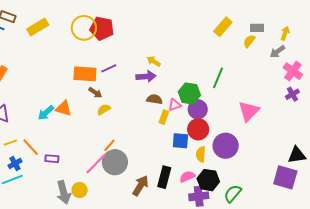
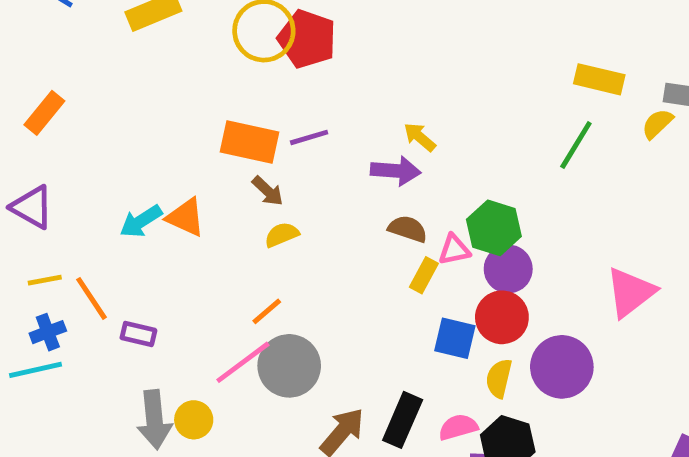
yellow rectangle: (223, 27) -> (599, 79), turned 54
green line: (218, 78) -> (576, 145), moved
orange line: (110, 145) -> (267, 311), moved

